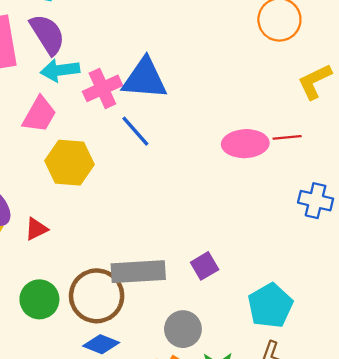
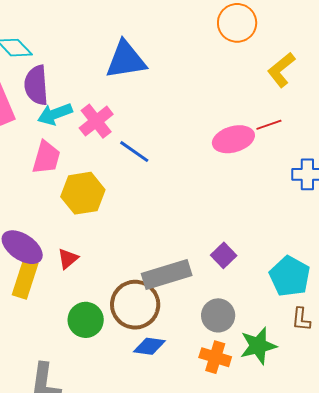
purple semicircle: (47, 34) -> (36, 85), turned -138
blue triangle: (145, 79) -> (126, 60), moved

